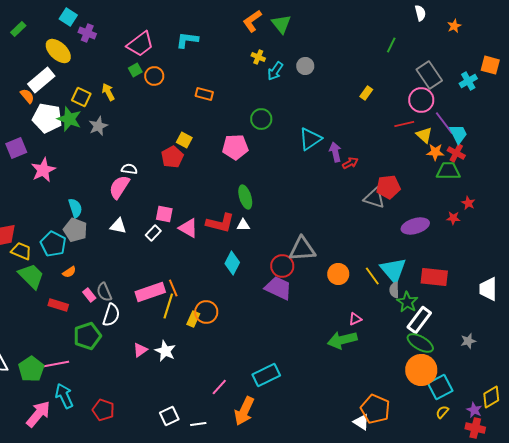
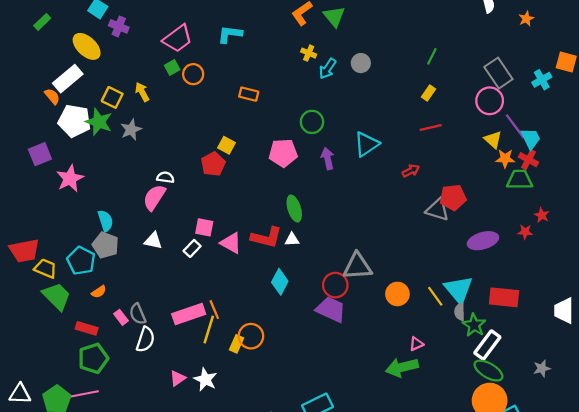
green line: (391, 45) -> (432, 56), moved
red line: (404, 124) -> (431, 127), moved
purple arrow: (335, 152) -> (328, 159), moved
green pentagon: (87, 336) -> (93, 358), moved

